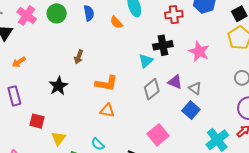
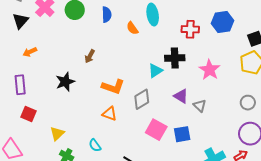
gray diamond: (152, 89) -> (142, 99), moved
blue square: (191, 110) -> (182, 134), moved, turned 30
red square: (37, 121) -> (29, 114), moved
pink square: (158, 135) -> (156, 130), moved, turned -30

